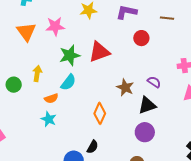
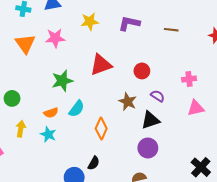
red circle: (141, 38) -> (142, 71), moved
green star: (70, 55) -> (62, 81), moved
yellow arrow: (37, 73) -> (21, 129), moved
cyan semicircle: (68, 82) -> (77, 109), moved

